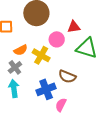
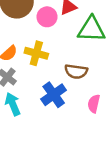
pink circle: (57, 39) -> (47, 17), moved
pink semicircle: (61, 105) -> (94, 104), moved

